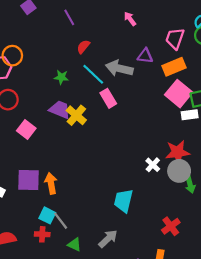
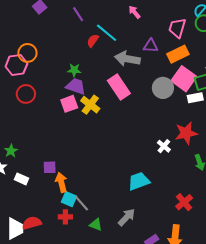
cyan line: (93, 74) -> (107, 33), moved
pink rectangle: (108, 98) -> (119, 87), size x1.4
purple trapezoid: (60, 110) -> (76, 86), moved
pink square: (26, 130) -> (69, 104), moved, turned 36
gray circle: (179, 171) -> (163, 88), moved
purple square: (29, 180) -> (50, 167), size x0.6
orange arrow: (51, 183) -> (61, 182), moved
cyan trapezoid: (123, 201) -> (139, 181), turned 60

